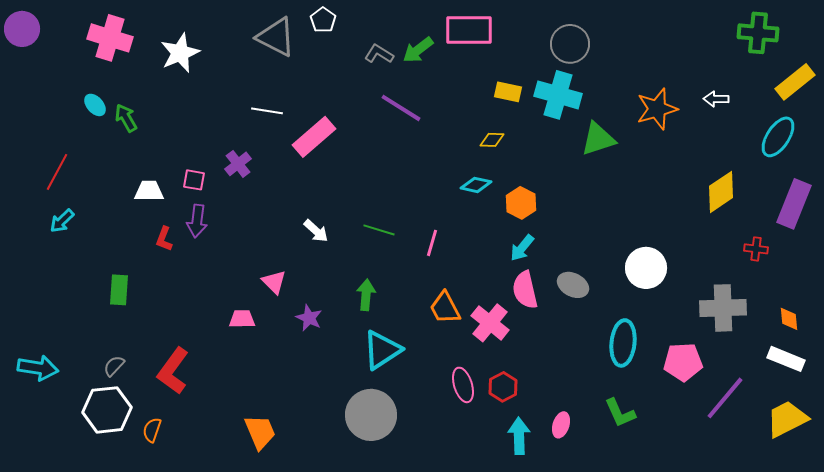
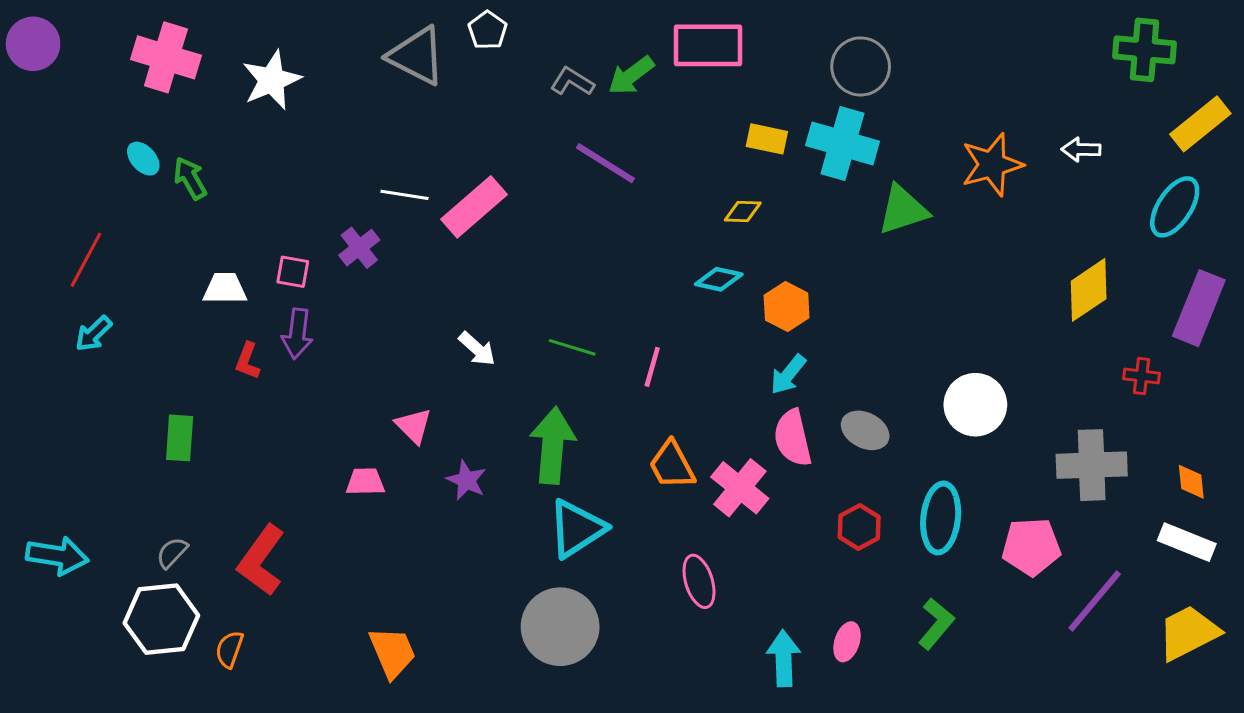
white line: (267, 111) -> (405, 195), moved
green arrow: (366, 295) -> (553, 445), size x1.6
red hexagon: (503, 387) -> (859, 527), moved
green L-shape: (620, 413) -> (936, 624), turned -116

